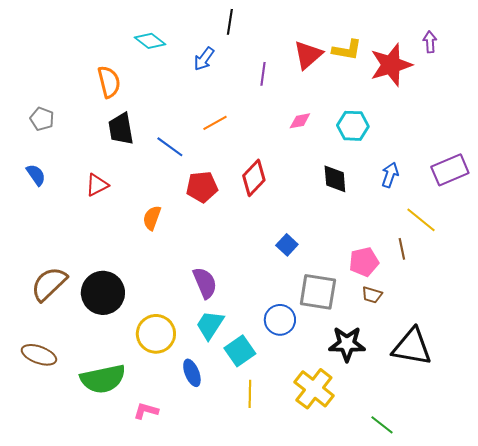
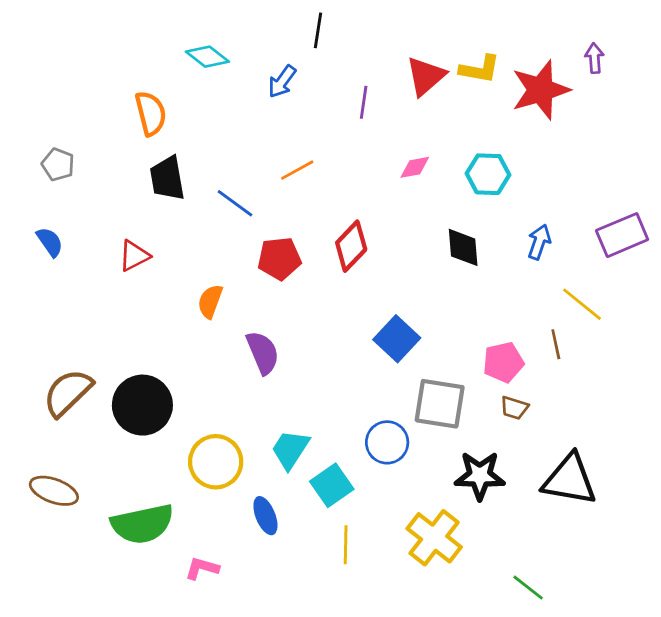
blue square: (287, 245) -> (397, 339), size x1.5
purple semicircle: (205, 283) -> (263, 353), moved

